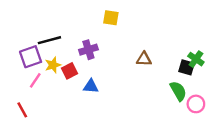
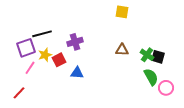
yellow square: (111, 18) -> (122, 12), moved
green cross: (196, 59) -> (147, 55), moved
red line: (22, 110) -> (19, 93), turned 72

